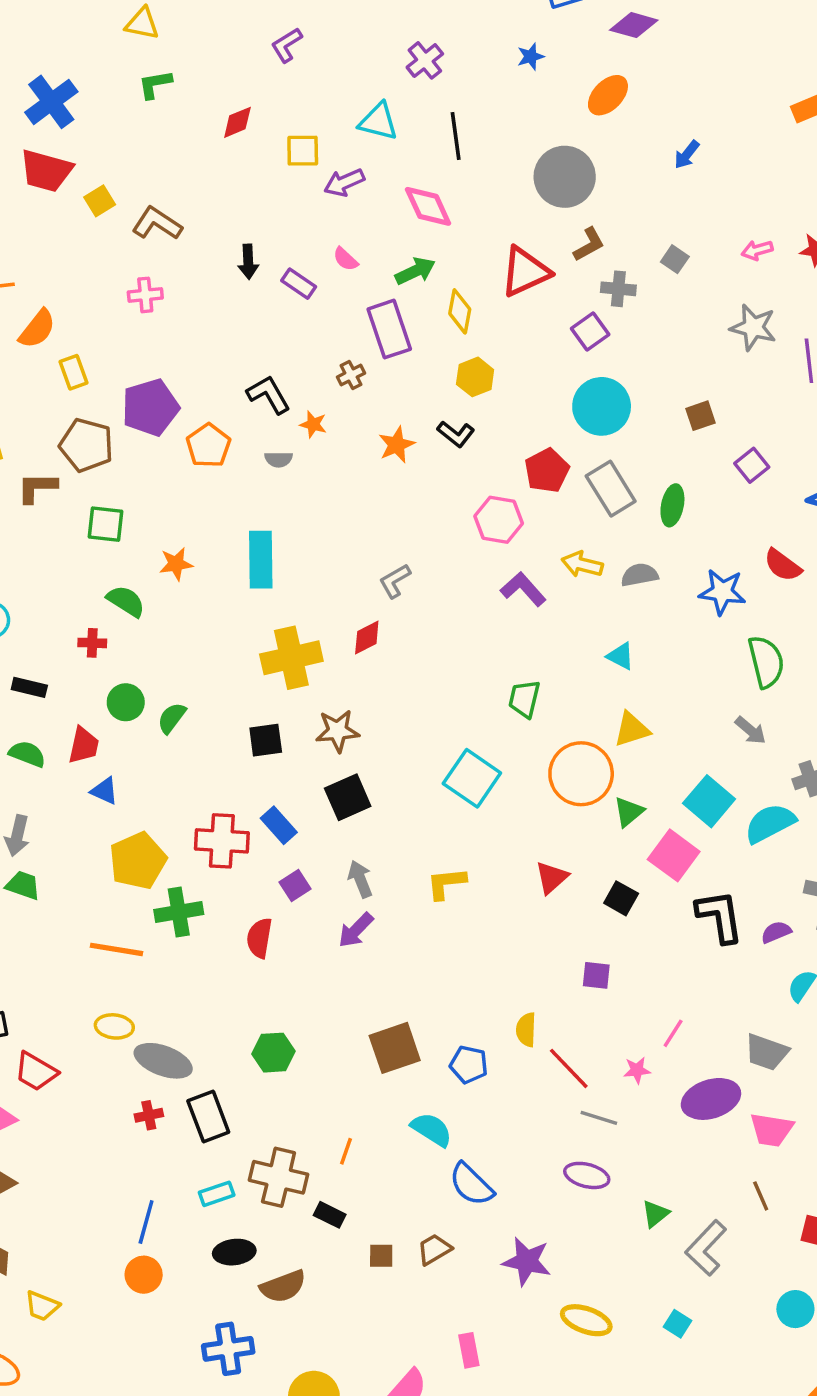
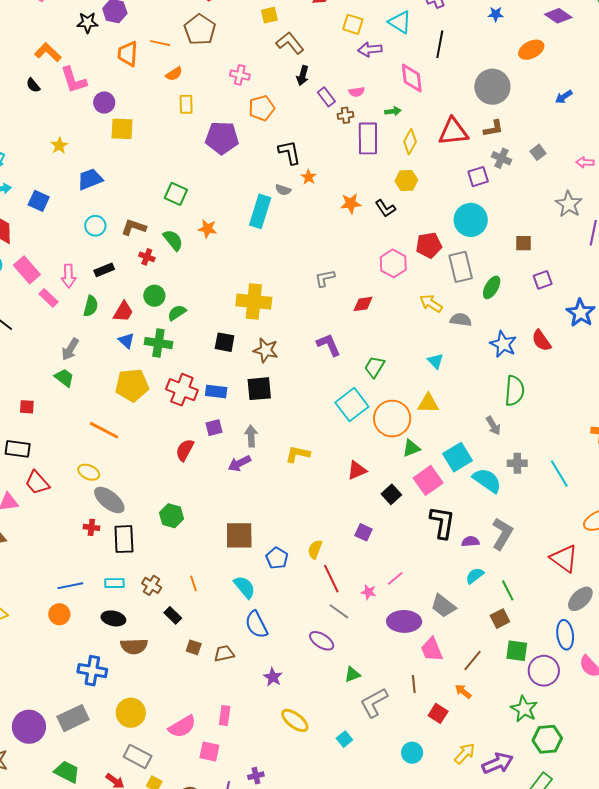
yellow square: (100, 201) -> (269, 15), moved
brown L-shape: (157, 223) -> (290, 43), moved
pink semicircle: (345, 259) -> (357, 92), turned -70
green arrow: (415, 271) -> (393, 111), size x0.7
orange semicircle: (37, 329) -> (174, 74), size x0.7
brown cross: (351, 375) -> (346, 115), moved
brown pentagon: (86, 445) -> (200, 30), moved
orange pentagon: (208, 446) -> (262, 108), moved
brown L-shape: (37, 488) -> (134, 227), moved
cyan rectangle: (261, 560) -> (260, 211), moved
purple L-shape: (523, 589) -> (329, 345), moved
red diamond: (367, 637) -> (363, 304), moved
black rectangle: (29, 687) -> (104, 270), turned -54
green semicircle: (27, 754) -> (91, 306), turned 65
cyan square: (472, 778) -> (352, 405), moved
cyan semicircle: (770, 823) -> (487, 480), turned 44
blue rectangle: (279, 825) -> (216, 391), turned -60
green cross: (179, 912) -> (158, 343), moved
pink trapezoid: (771, 1130) -> (432, 649), turned 40
orange line: (346, 1151) -> (193, 583), turned -56
brown cross: (279, 1177) -> (152, 585), size x0.6
blue line: (146, 1222) -> (70, 586), turned 45
purple star: (527, 1261) -> (273, 677), size x0.7

